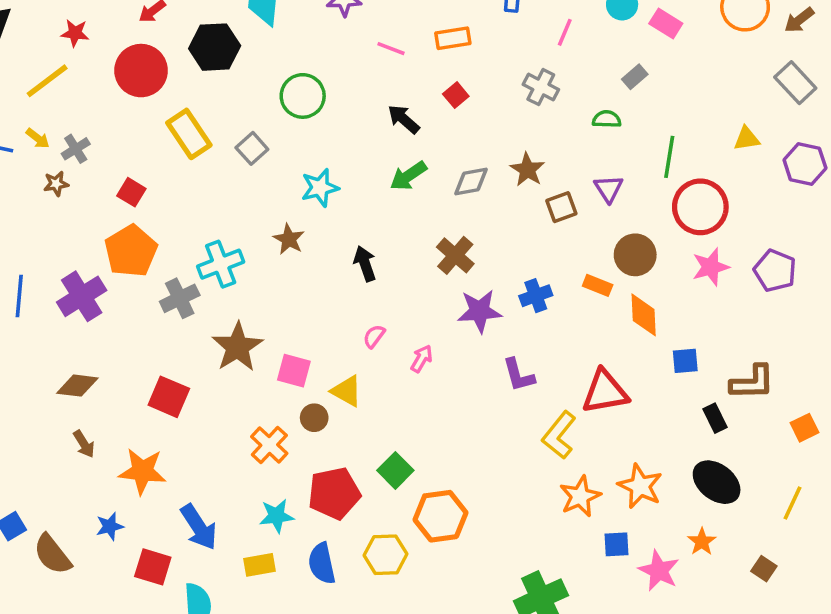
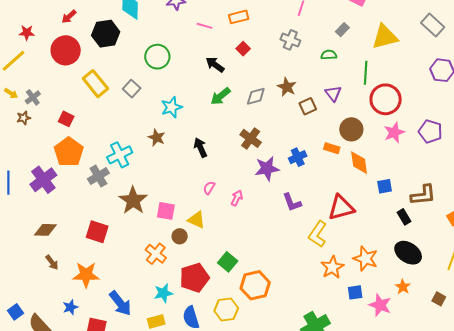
yellow triangle: (747, 139) -> (385, 37), moved, size x1.8

